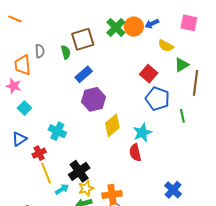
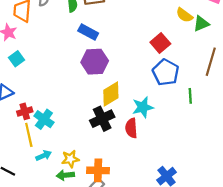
green triangle: (182, 65) -> (201, 24), moved
blue rectangle: (84, 74) -> (88, 32), turned 60
cyan cross: (57, 131) -> (44, 119), moved
black cross: (79, 171) -> (102, 119), moved

